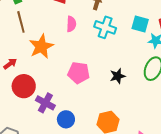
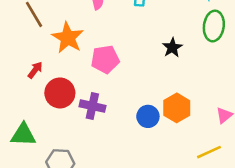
pink pentagon: (79, 73) -> (105, 59), moved
blue circle: (66, 119) -> (148, 116), moved

